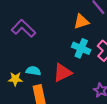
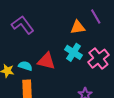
red triangle: (63, 73) -> (46, 61), moved, turned 30

